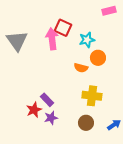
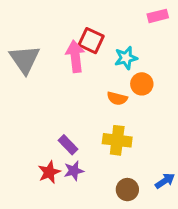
yellow cross: (92, 96) -> (117, 140), moved
red star: (34, 110) -> (49, 172), moved
brown circle: (86, 123) -> (127, 190), moved

